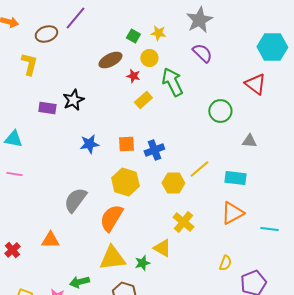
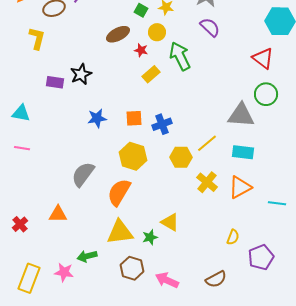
green circle: (220, 111) -> (266, 94), moved
gray triangle: (249, 141) -> (241, 115), moved, size x1.8
yellow cross: (183, 222) -> (207, 182), moved

